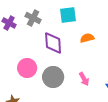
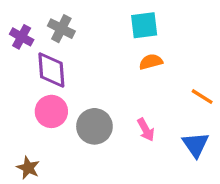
cyan square: (68, 15) -> (144, 25), moved
purple diamond: (53, 43) -> (51, 70), moved

